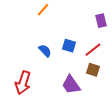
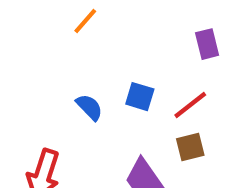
brown square: (93, 70) -> (190, 147), turned -32

